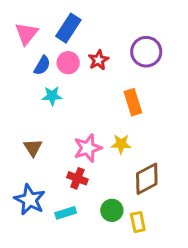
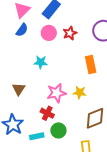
blue semicircle: (42, 65) -> (22, 30), moved
cyan star: (52, 96) -> (41, 62), moved
green circle: (112, 210) -> (58, 130), moved

